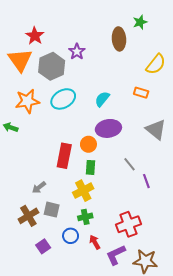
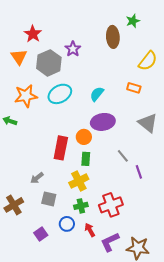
orange triangle: (20, 60) -> (19, 57), size x0.7
brown cross: (28, 216) -> (14, 205), moved
red cross: (128, 224) -> (111, 205), moved

